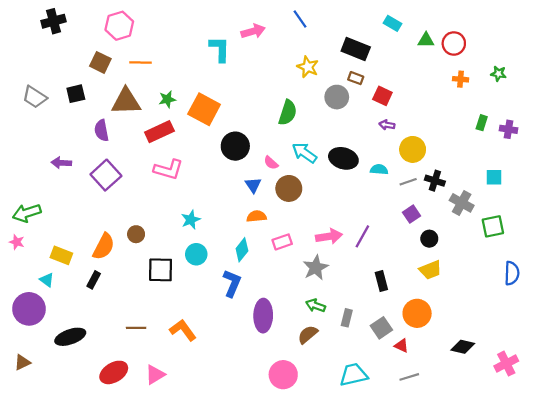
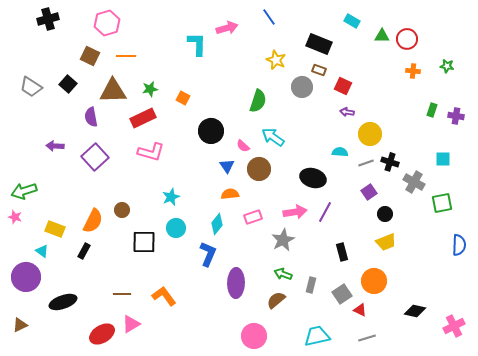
black square: (76, 94) -> (68, 84), turned -36
orange square: (204, 109) -> (183, 98), size x0.5
black ellipse: (343, 158) -> (313, 178), moved
pink triangle: (155, 375) -> (131, 324), moved

